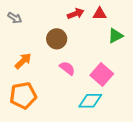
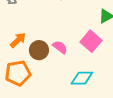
brown circle: (57, 39) -> (39, 50), moved
pink square: (102, 75) -> (91, 41), moved

